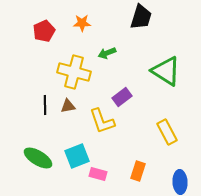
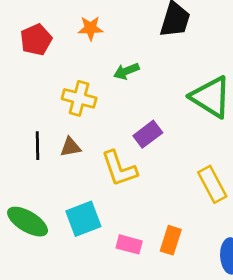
yellow cross: (74, 72) -> (79, 98), size x0.7
pink rectangle: (98, 174) -> (129, 244), moved

